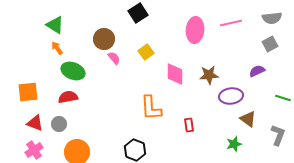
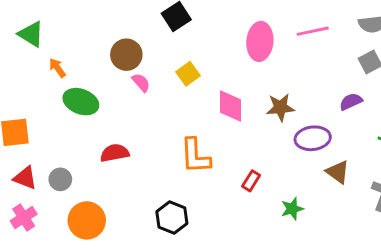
green triangle: (55, 25) -> (31, 34), moved
red semicircle: (68, 97) -> (115, 153), moved
red rectangle: (189, 125) -> (251, 181), turned 40
green star: (234, 144) -> (292, 209), moved

